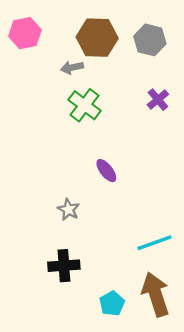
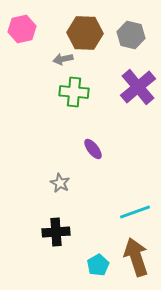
purple cross: (158, 100) -> (138, 87), size x1.8
green cross: (85, 105) -> (74, 92), turned -32

